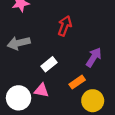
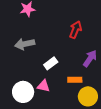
red arrow: (65, 26) -> (76, 30), moved
orange rectangle: (77, 82) -> (75, 80), turned 32

